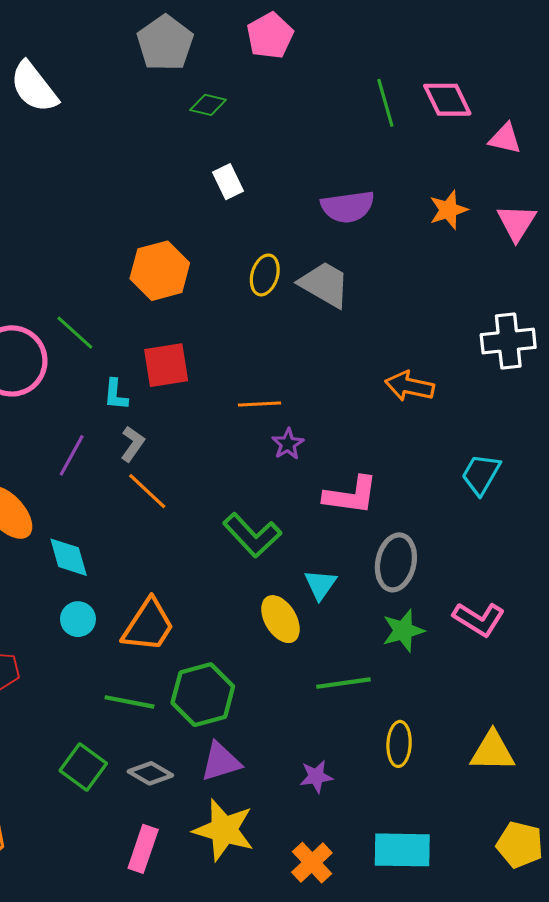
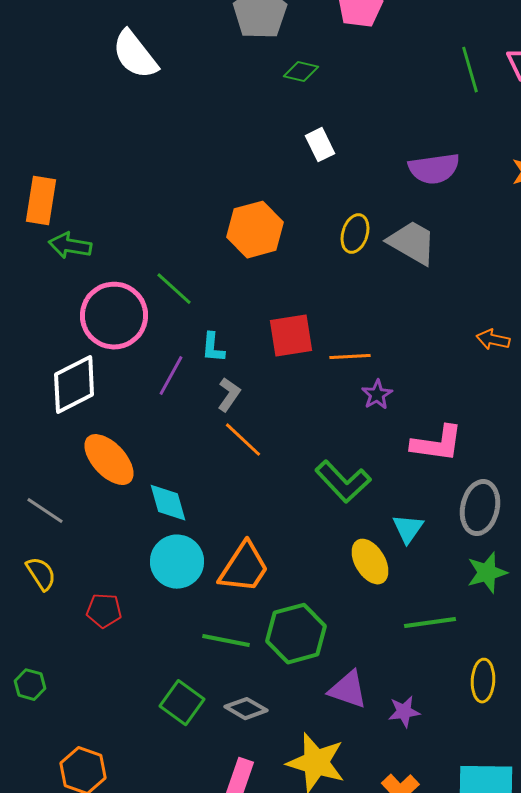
red square: (166, 365) -> (291, 336), moved
orange arrow: (410, 386) -> (493, 340), size x0.7
purple line: (72, 455) -> (171, 376), moved
cyan circle: (78, 619) -> (177, 562), size x1.6
purple triangle: (221, 762) -> (348, 690), moved, turned 36

